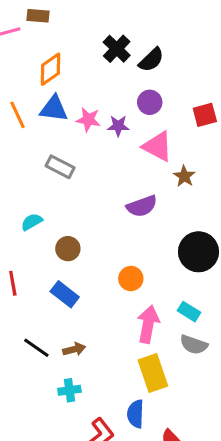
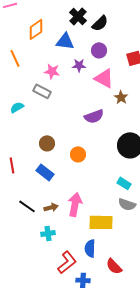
blue triangle: (54, 109) -> (65, 41), moved
pink star: (88, 120) -> (52, 71), moved
cyan semicircle: (32, 222) -> (17, 107), moved
orange circle: (131, 279) -> (78, 154), moved
pink arrow: (148, 324) -> (75, 204), moved
yellow rectangle: (153, 373) -> (101, 222), turned -70

